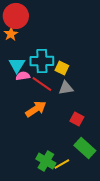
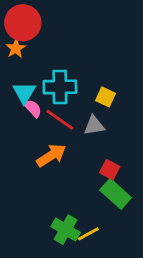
yellow square: (62, 68) -> (106, 97), moved
pink semicircle: (23, 76) -> (33, 108), turned 56
green rectangle: (85, 148) -> (116, 194), moved

